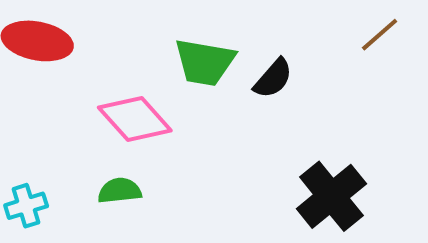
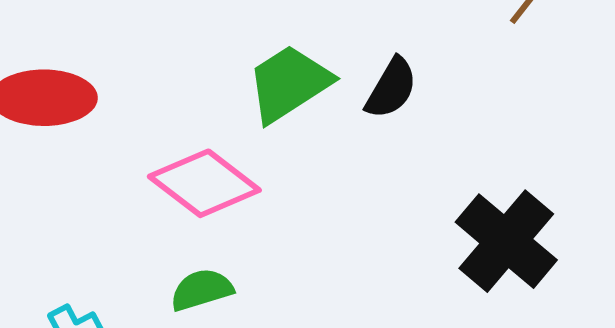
green trapezoid: (205, 62) -> (289, 83), turned 148

